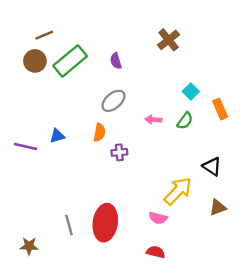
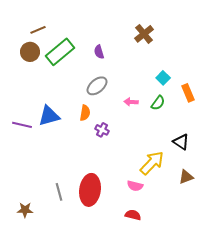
blue triangle: (57, 136) -> (49, 116), size x1.6
purple cross: (119, 152) -> (102, 130), turned 32

